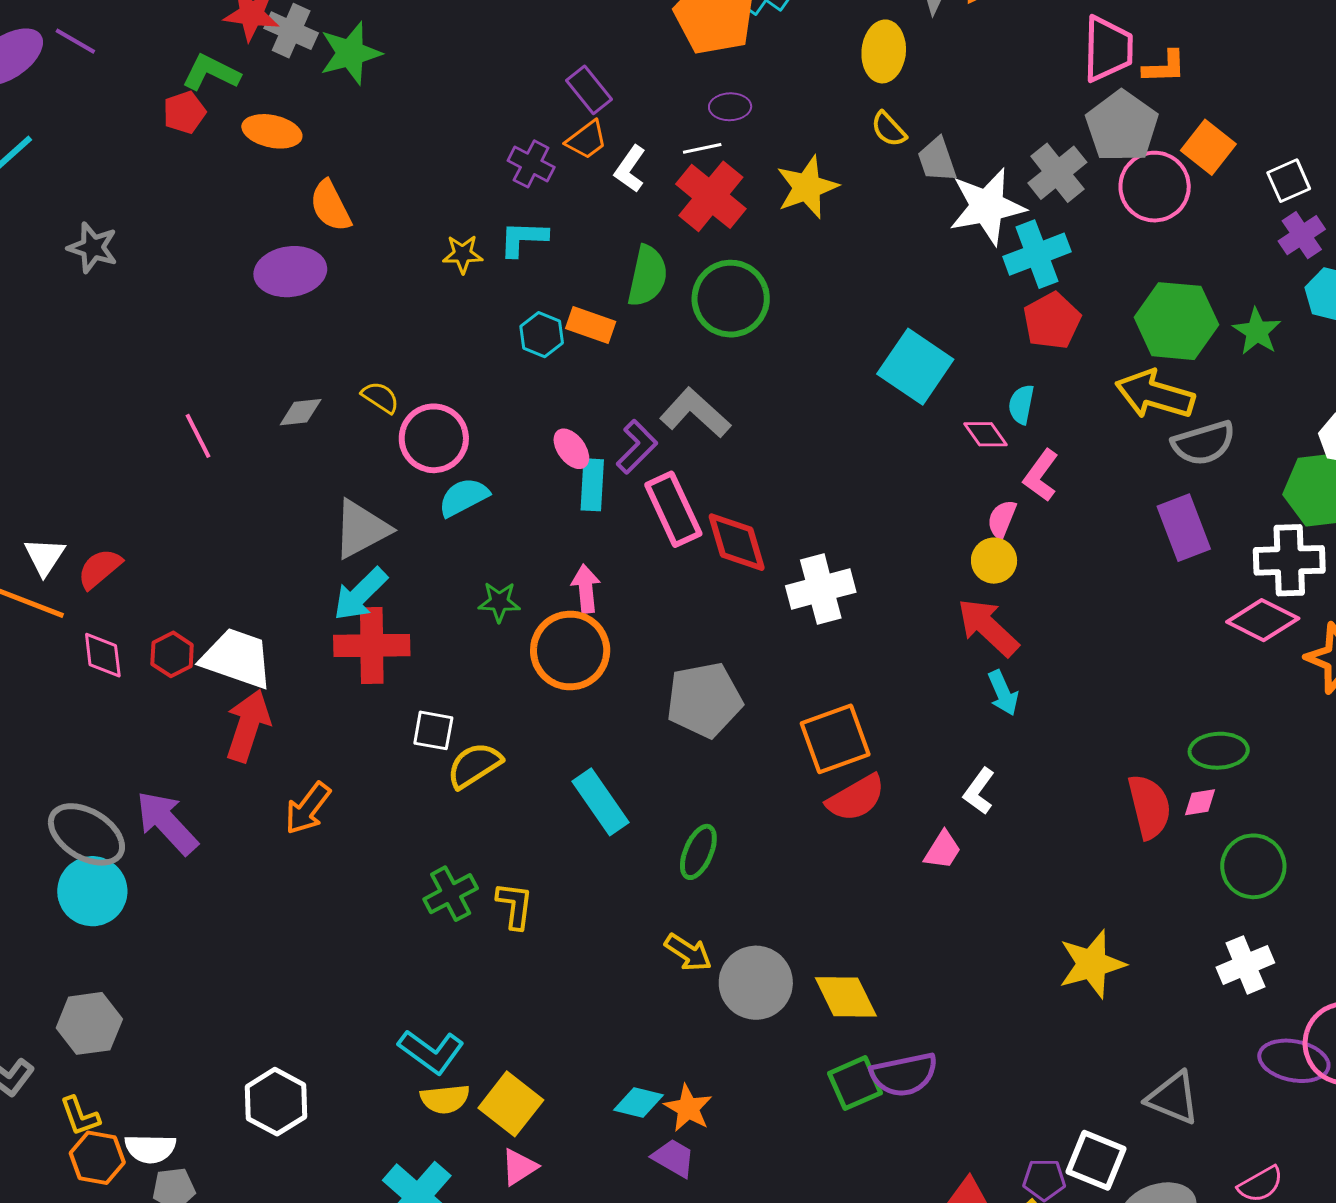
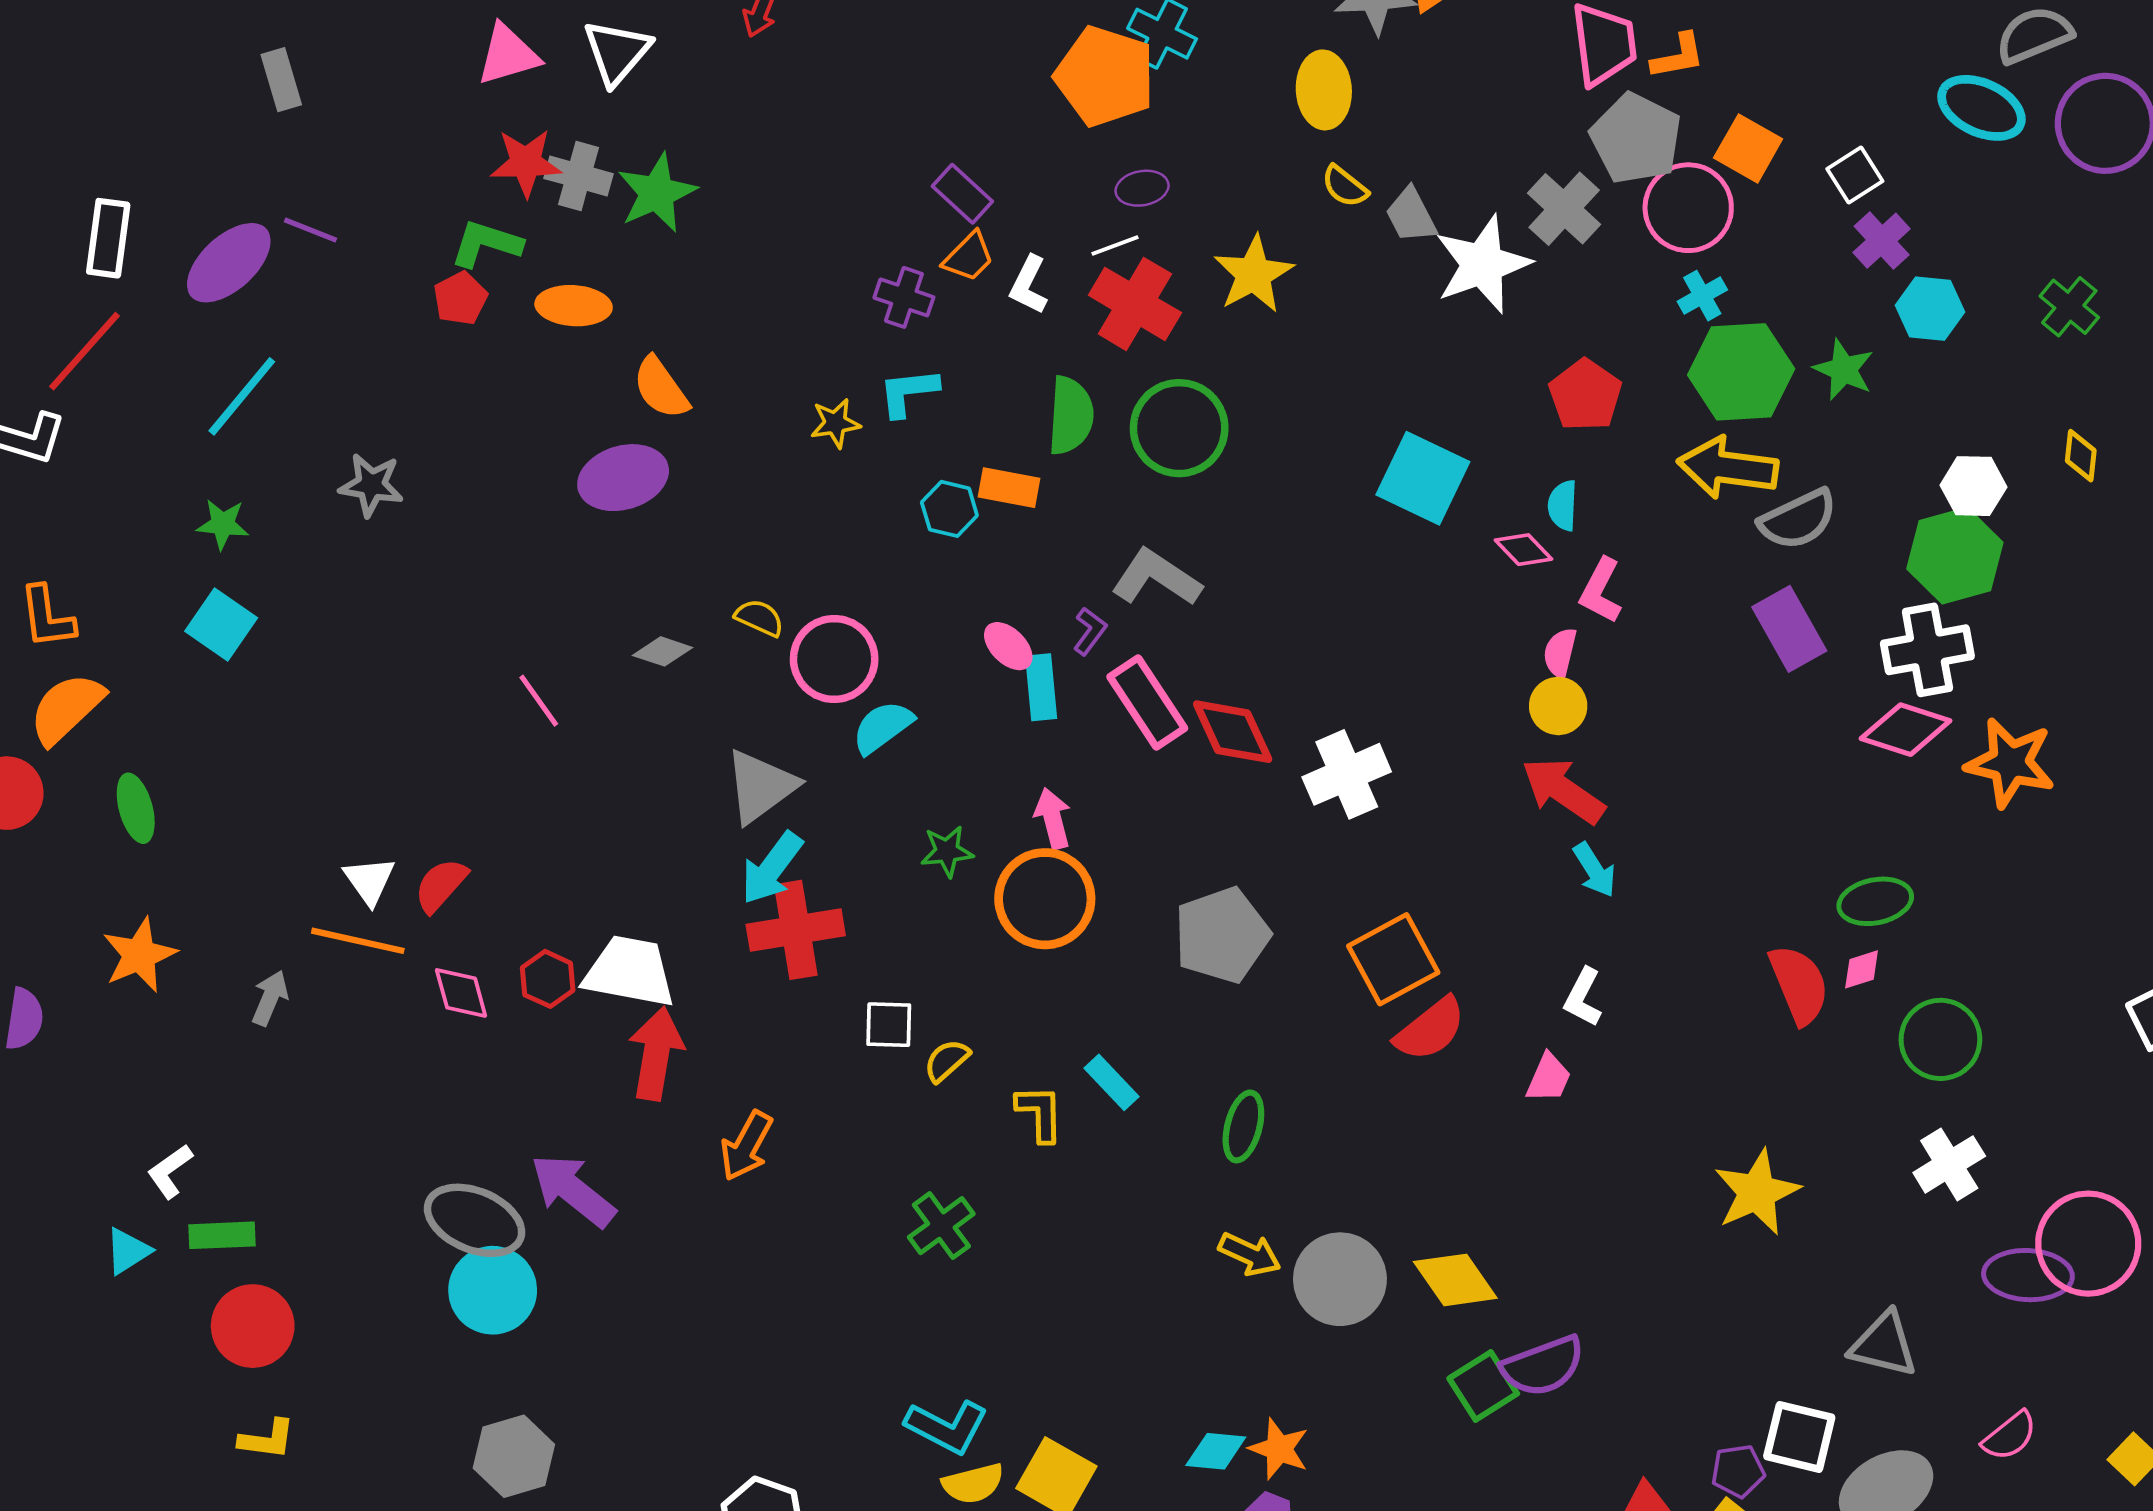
cyan cross: (1037, 254) -> (1702, 296), moved, size x0.6
gray diamond: (301, 412) -> (663, 651), turned 33
purple L-shape: (637, 447) -> (1090, 631), size x0.7
yellow semicircle: (474, 765) -> (947, 1060), size x0.7
cyan rectangle: (601, 802) -> (1112, 1082), size x0.7
yellow L-shape: (515, 906) -> (1040, 1113), moved

